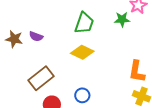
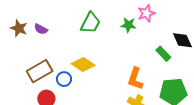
yellow diamond: (82, 52) -> (83, 65), moved
blue circle: (82, 95) -> (64, 79), moved

